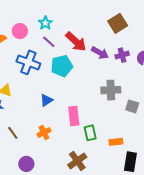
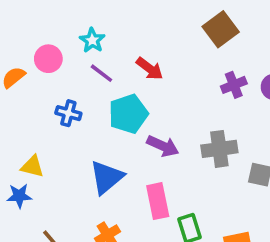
red arrow: (76, 42) -> (150, 69), size x0.7
purple arrow: (100, 53) -> (163, 146), moved
blue cross: (28, 62) -> (68, 113), size x0.6
blue triangle: (46, 100) -> (107, 177), size x1.5

